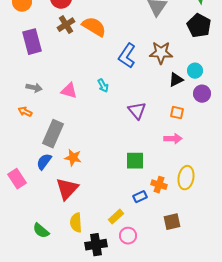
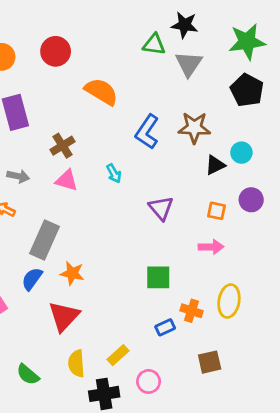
brown cross: (66, 25) -> (63, 146), moved
purple circle: (202, 94) -> (251, 200), moved
yellow rectangle: (116, 217) -> (118, 355), moved

